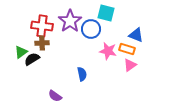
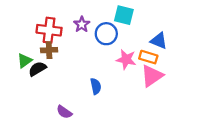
purple star: (70, 21) -> (82, 24), size x0.6
pink triangle: (130, 65) -> (152, 76), size x1.5

